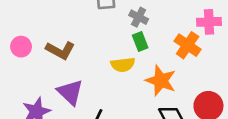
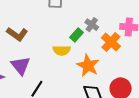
gray cross: (139, 17) -> (92, 25), moved
green rectangle: (140, 41) -> (76, 35), turned 56

